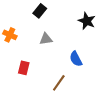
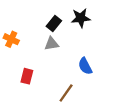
black rectangle: (40, 11) -> (54, 24), moved
black star: (87, 21) -> (81, 18), moved, turned -30

